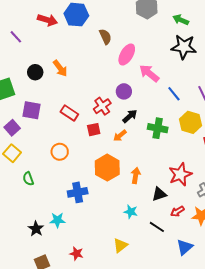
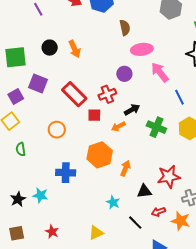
pink ellipse: (127, 54) -> (142, 49), turned 40
purple circle: (124, 91) -> (124, 74), moved
red rectangle: (69, 113) -> (74, 94), size x1.4

